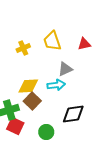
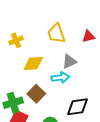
yellow cross: (23, 48) -> (16, 40), moved
yellow diamond: (28, 86) -> (33, 64), moved

